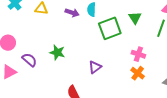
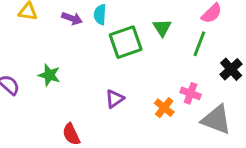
pink cross: (138, 54) -> (191, 93), moved
purple triangle: (95, 67) -> (115, 99), moved

